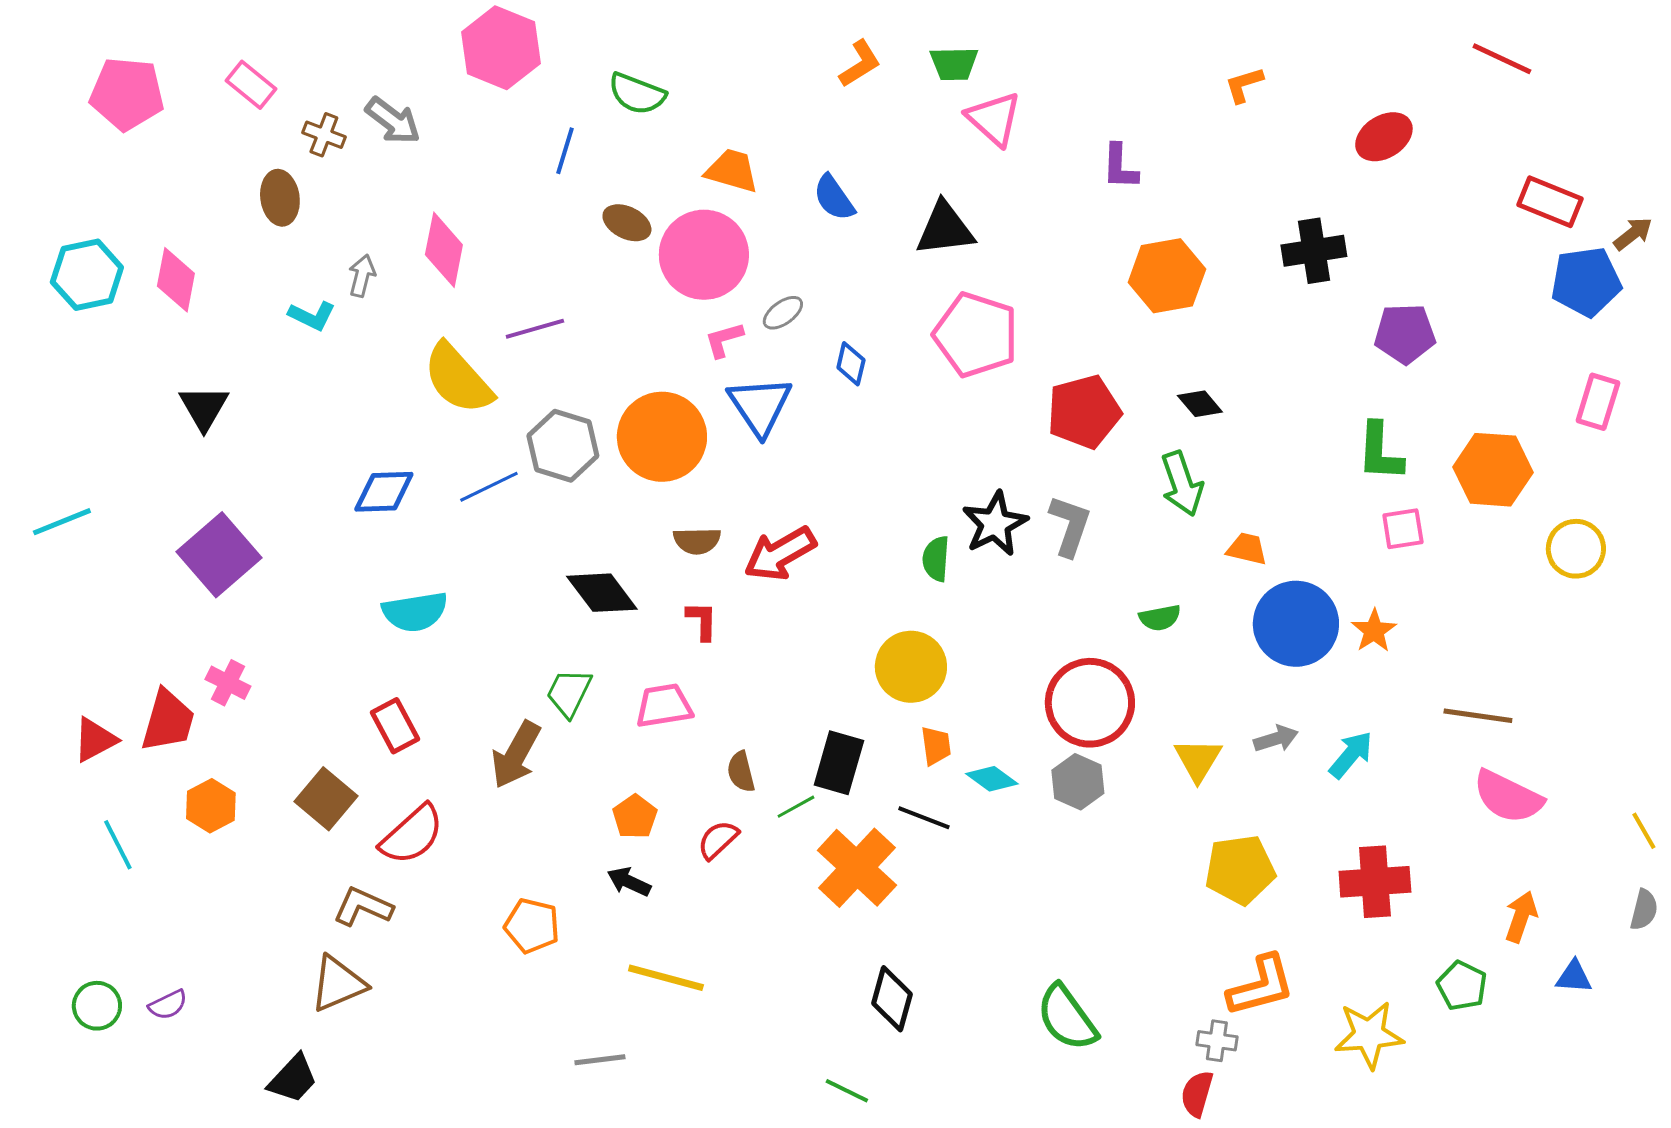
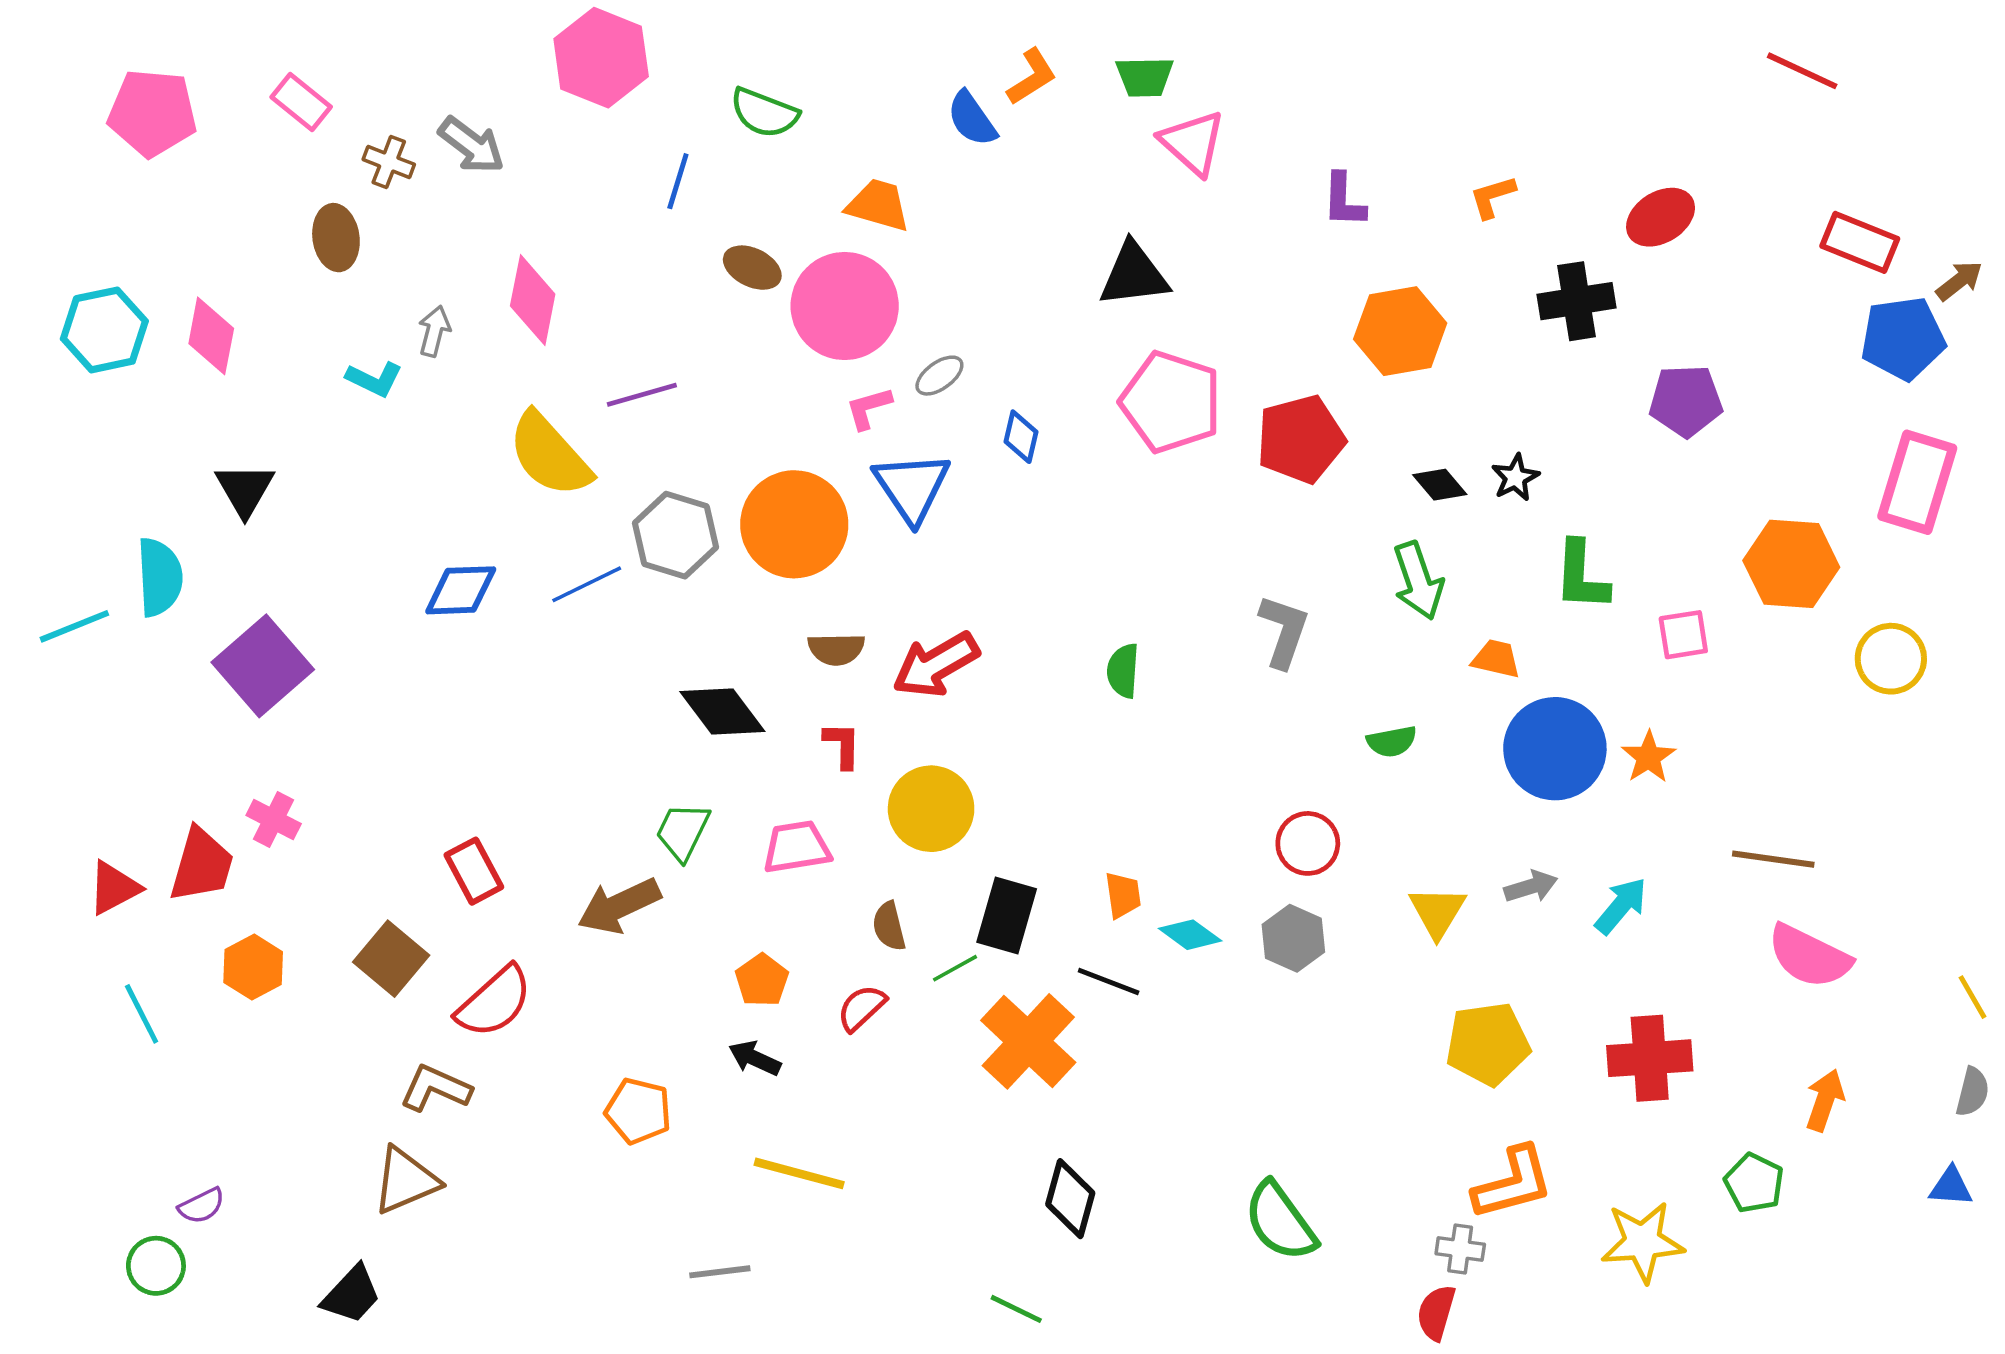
orange L-shape: (1244, 85) -> (1493, 197), moved
red ellipse: (1384, 137) -> (1661, 217), moved
blue semicircle: (834, 198) -> (972, 119), moved
pink rectangle: (1598, 402) -> (1917, 482), size x1.5
red pentagon: (1084, 412) -> (1301, 439), moved
green L-shape: (1380, 452) -> (1581, 576), moved
black star: (995, 524) -> (1515, 478), moved, size x0.6
cyan semicircle: (415, 612) -> (160, 577), moved, turned -84
yellow circle: (911, 667) -> (931, 809), moved
red circle: (1090, 703) -> (1308, 843), size x0.6
brown arrow: (516, 755) -> (619, 906), turned 36
blue triangle: (1574, 977) -> (1951, 1187), moved
green circle: (97, 1006) -> (156, 1266), moved

